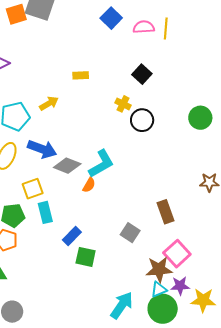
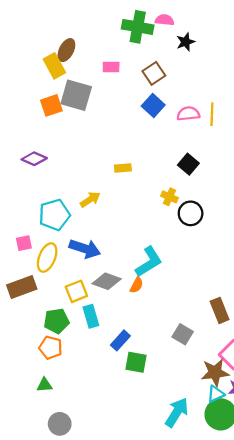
gray diamond: (67, 166) -> (107, 281), moved

